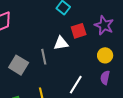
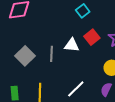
red square: (79, 31) -> (92, 37), turned -35

